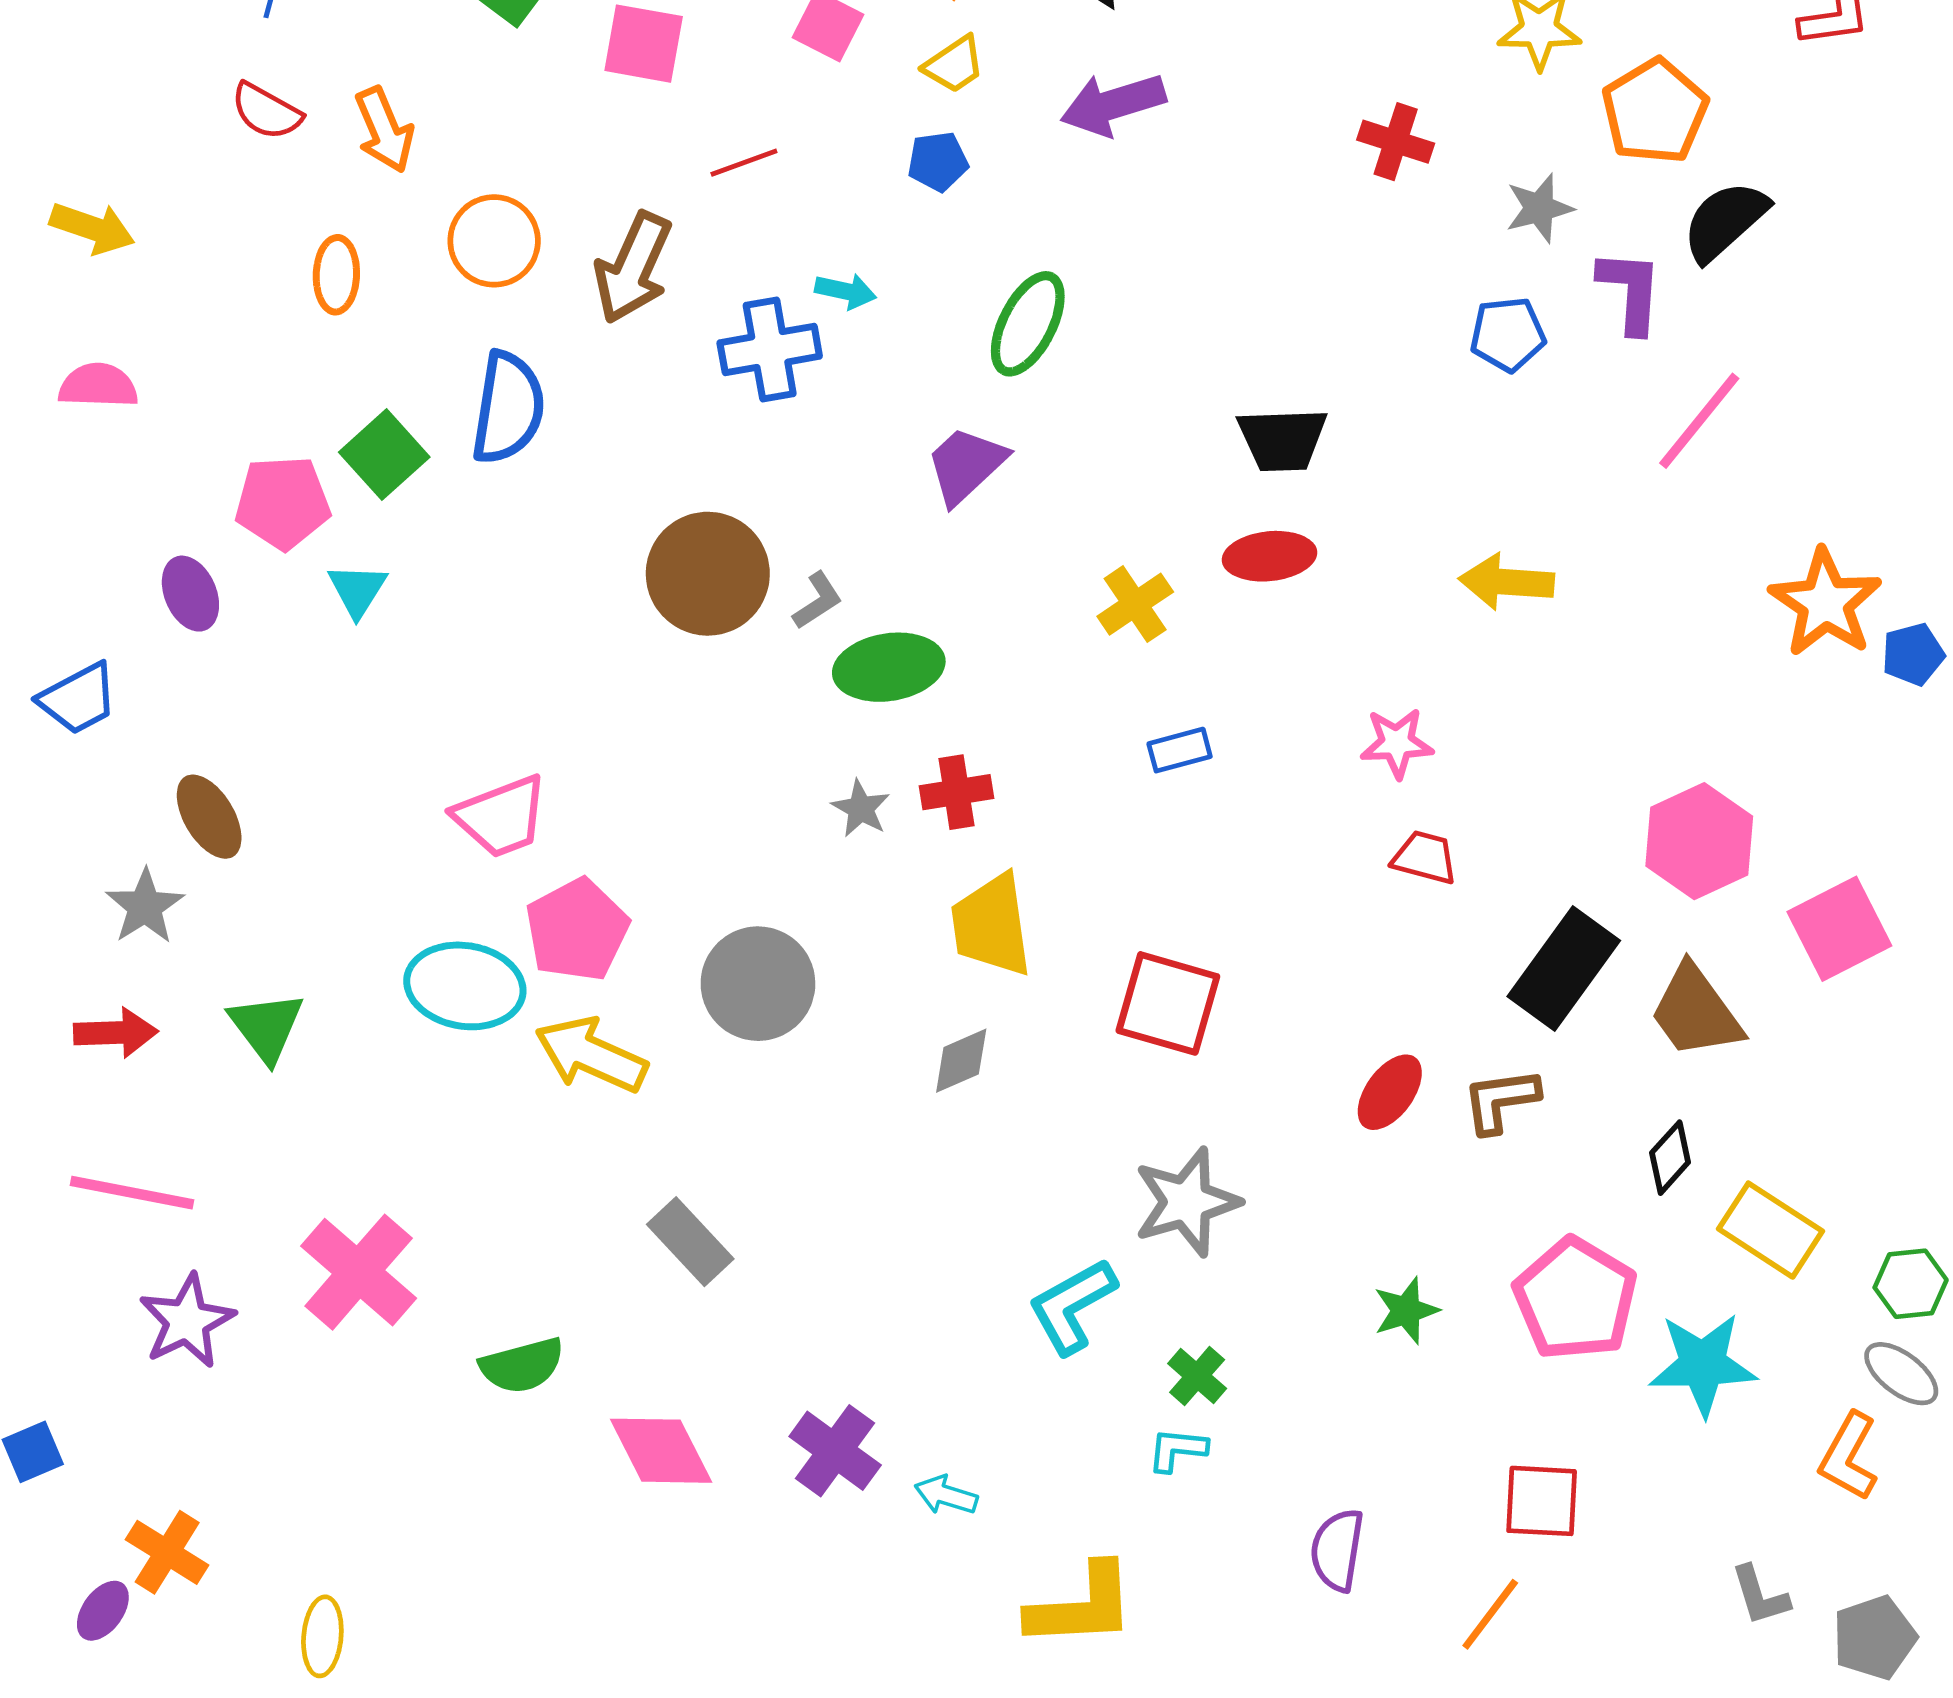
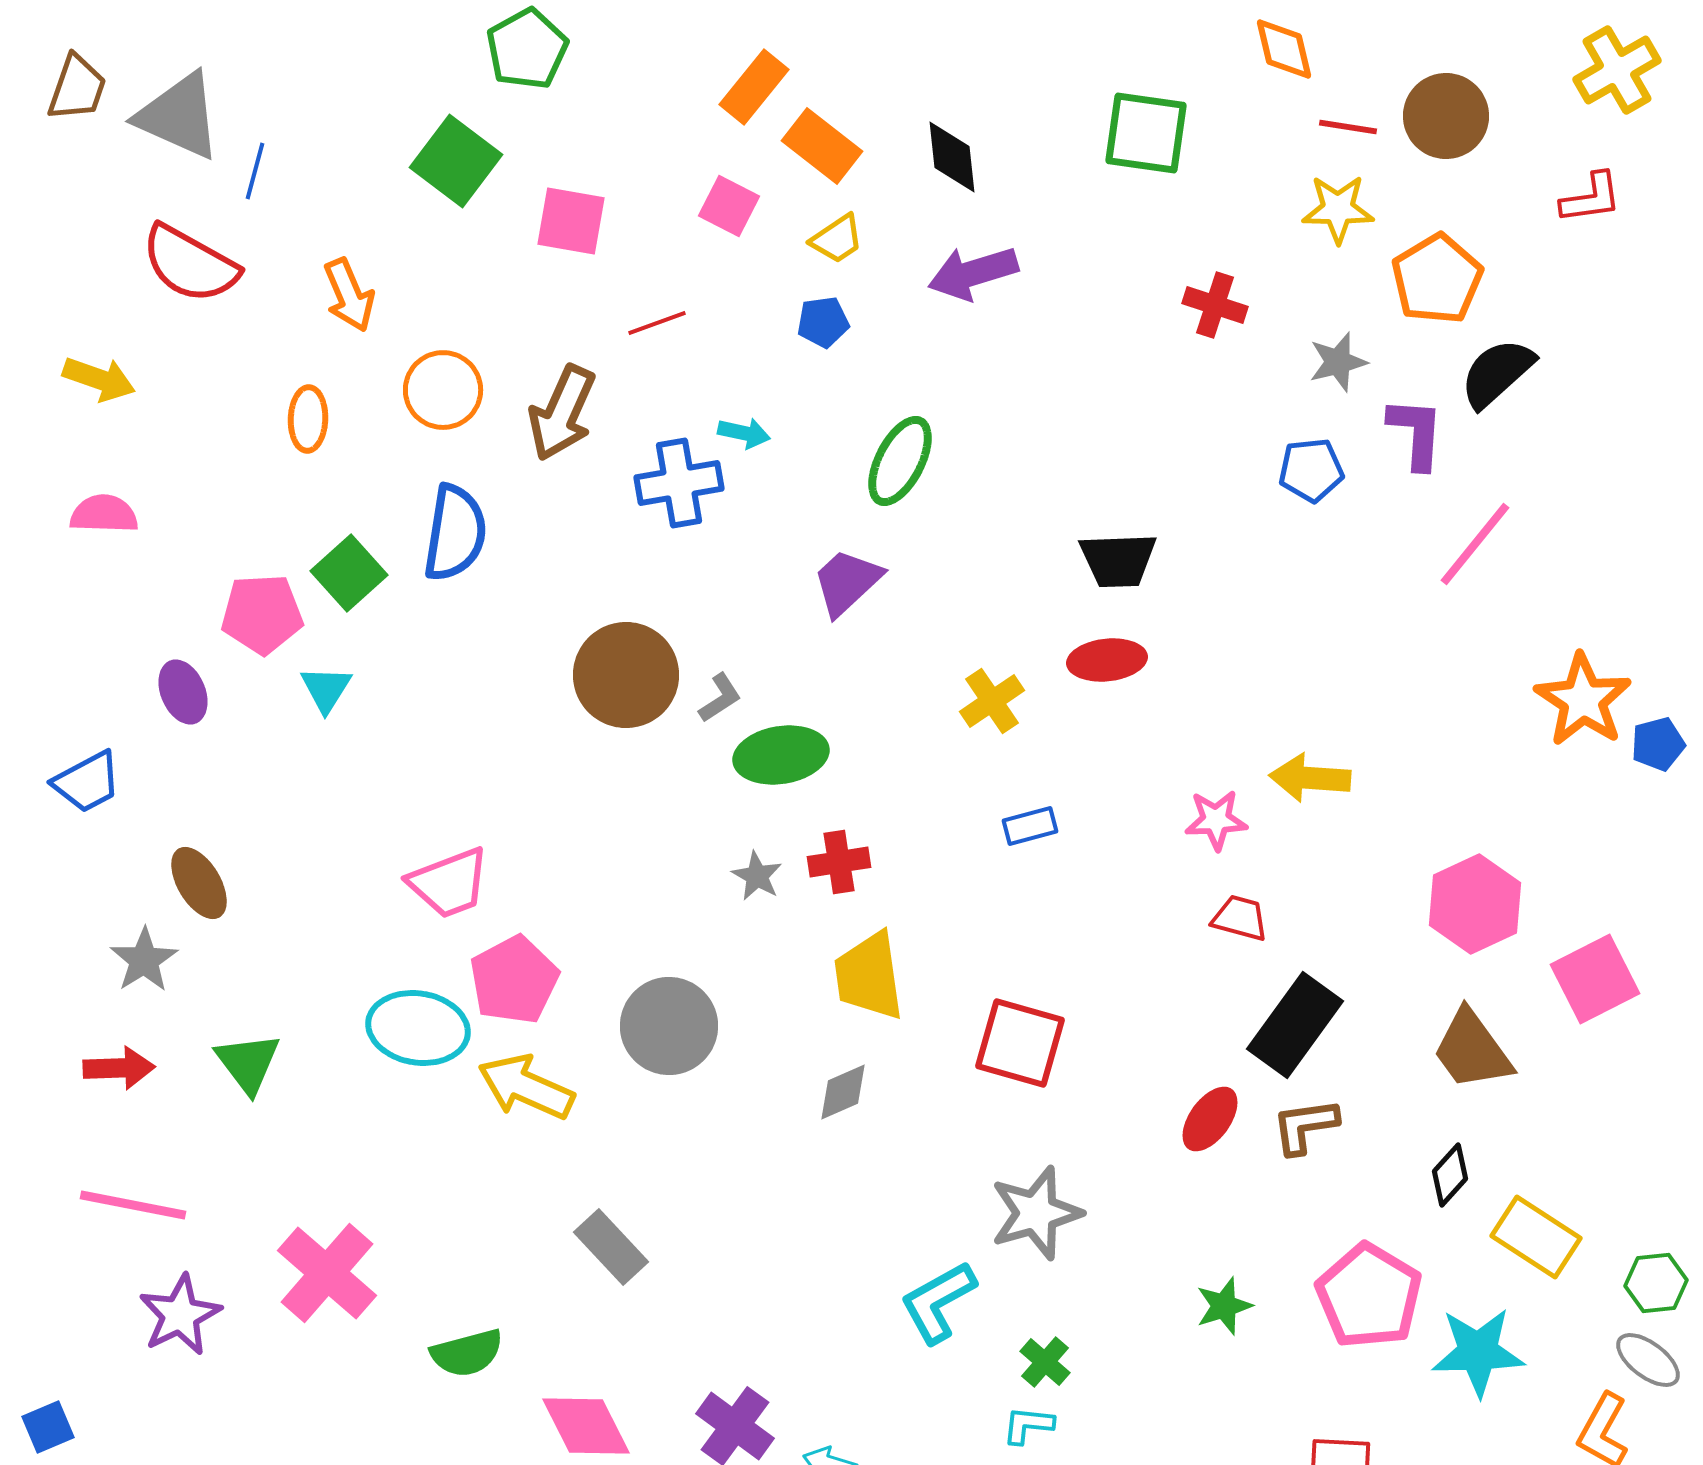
red semicircle: (266, 111) -> (190, 264), moved, size x1.6
yellow arrow: (1507, 582) -> (1310, 778), moved
black rectangle: (1564, 968) -> (1295, 1025), moved

